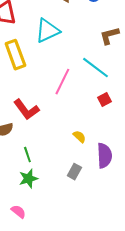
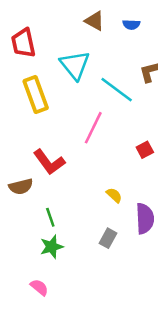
cyan triangle: (47, 31) -> (75, 65), turned -44
cyan line: (95, 68) -> (117, 90), moved

